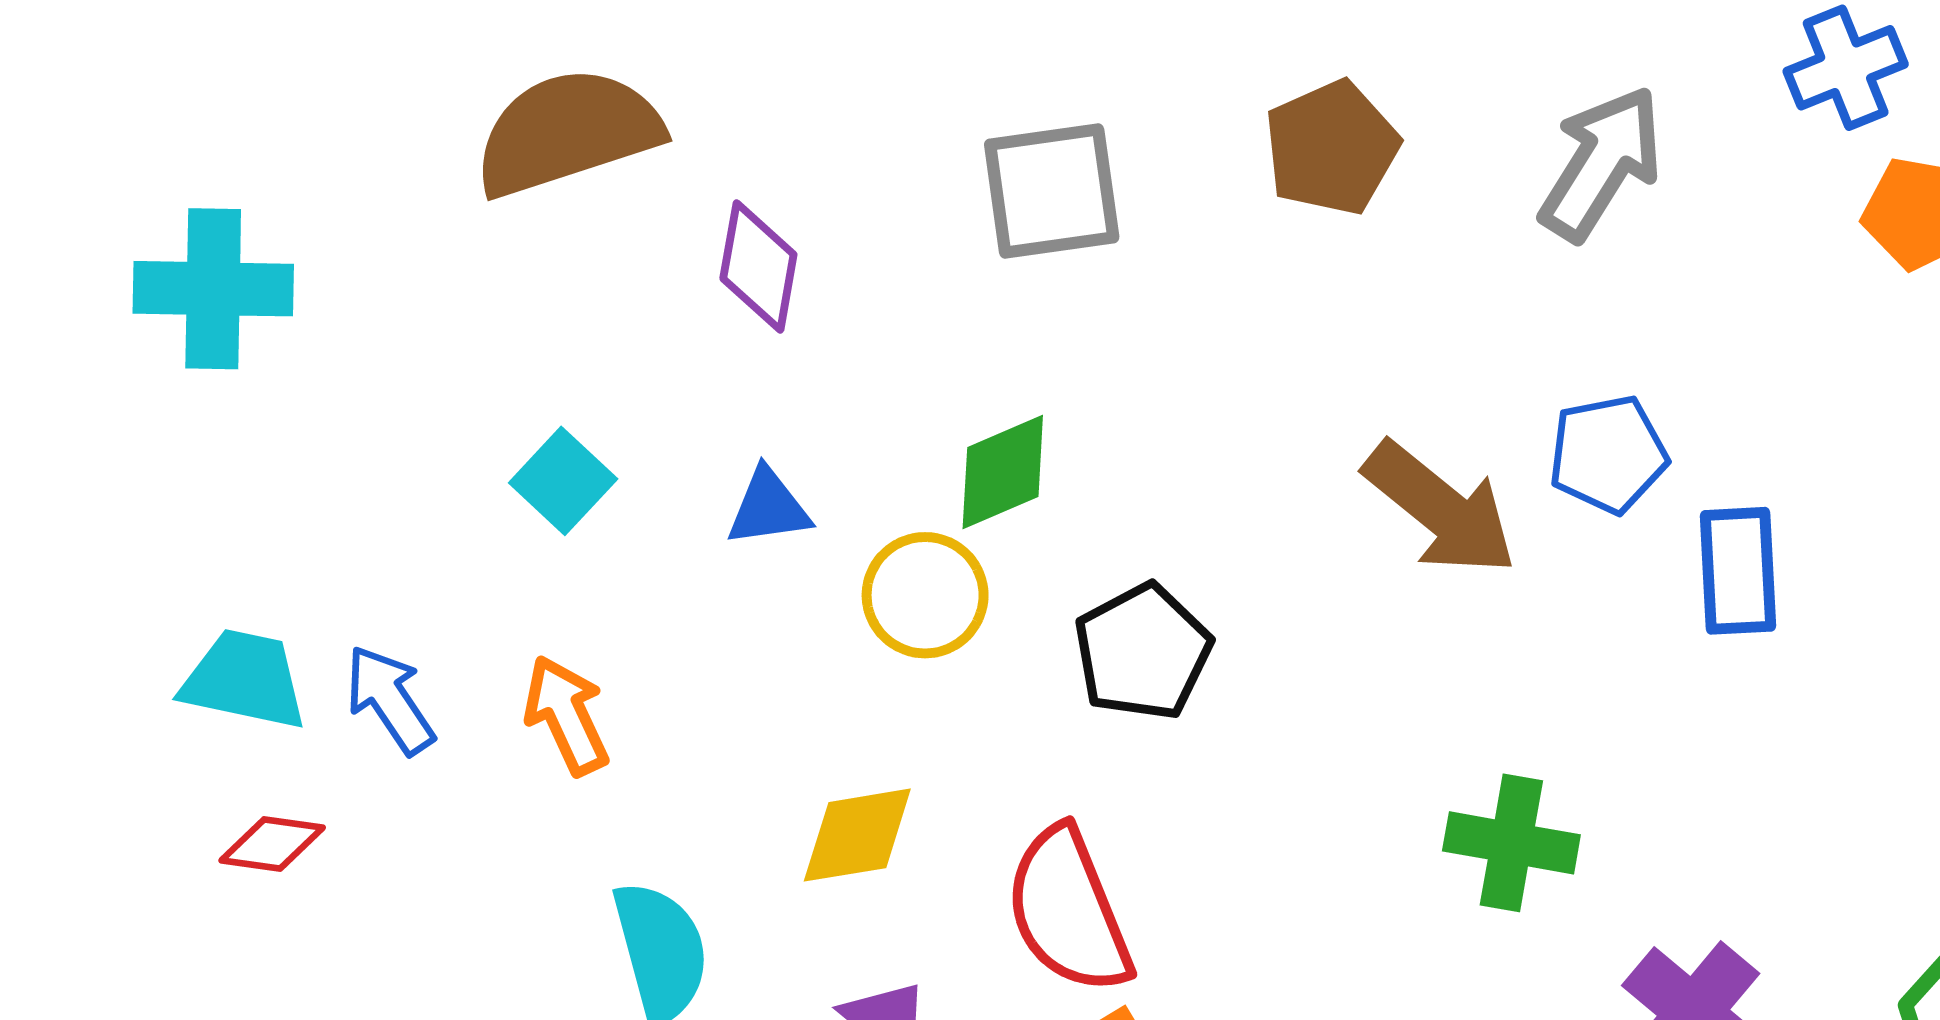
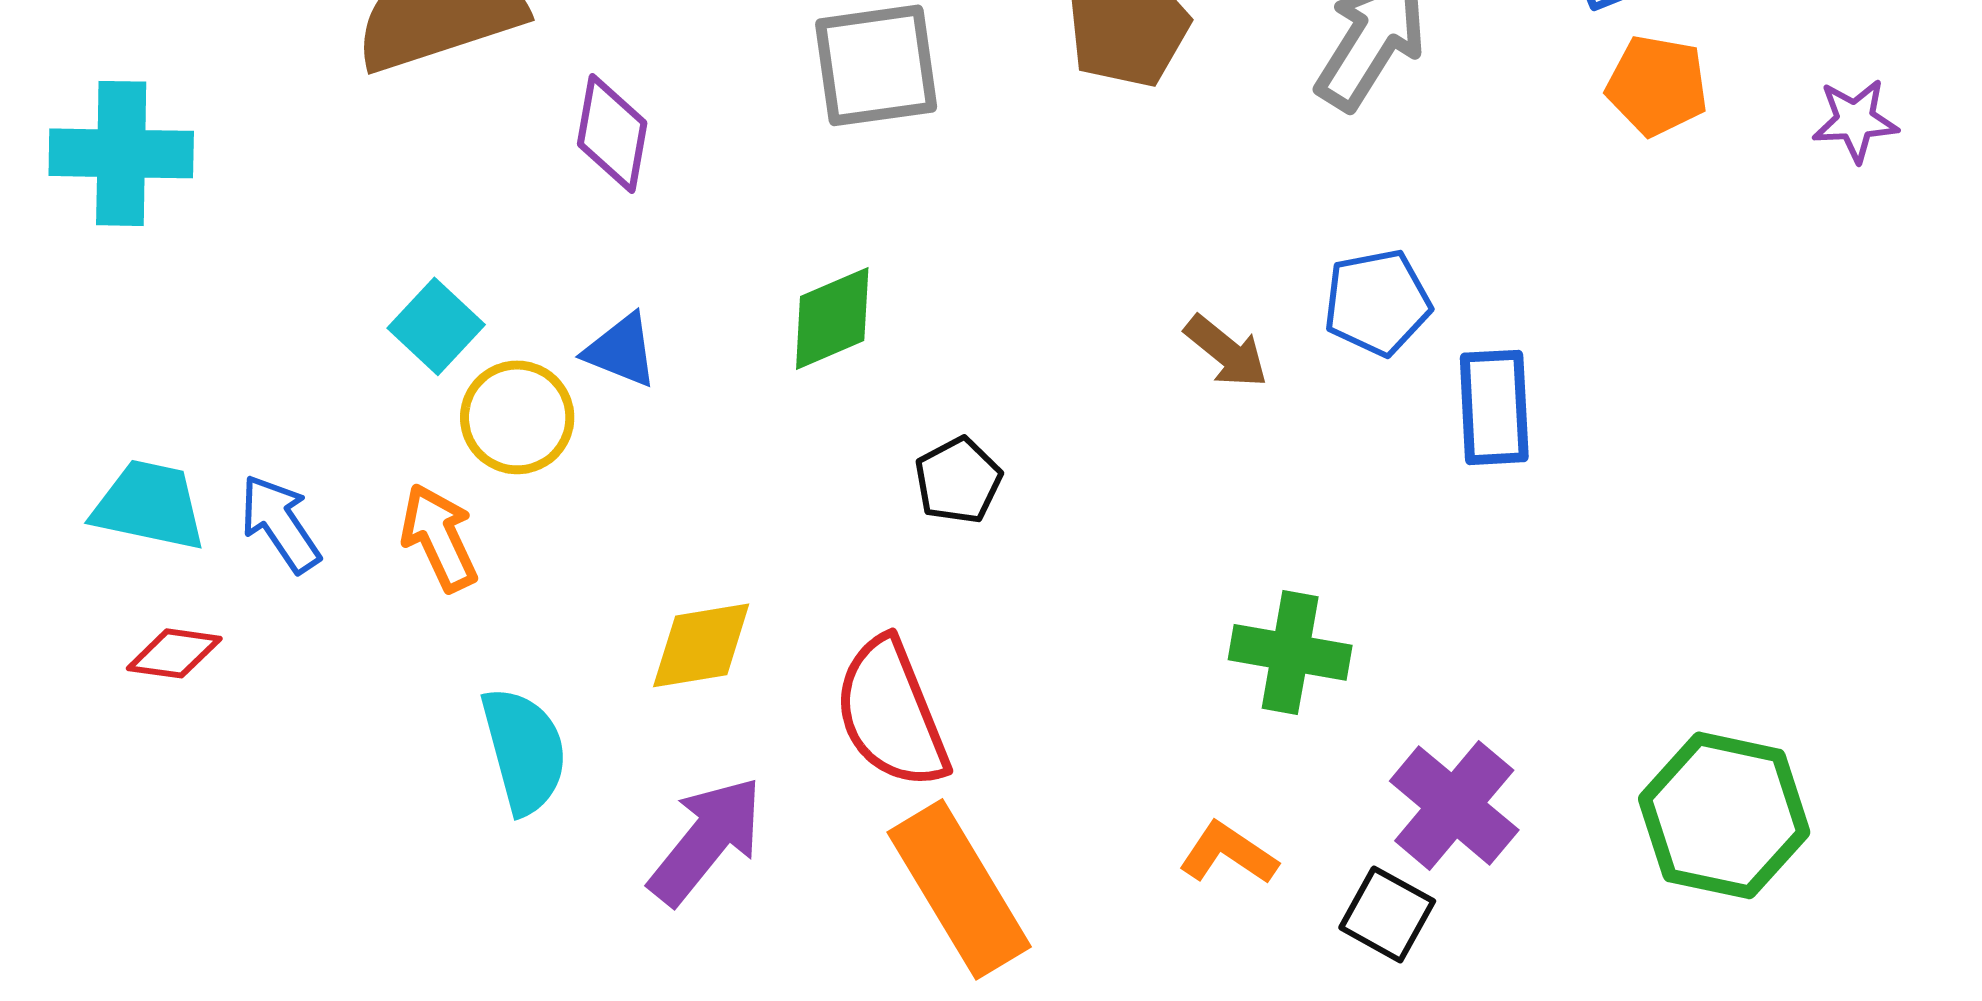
blue triangle: (768, 508) -> (621, 350), turned 30
brown arrow: (1440, 509) -> (1226, 351), size x0.6
yellow circle: (925, 595) -> (517, 417), moved
black pentagon: (1143, 652) -> (958, 480), size x0.7

